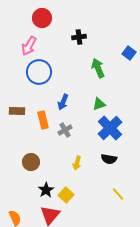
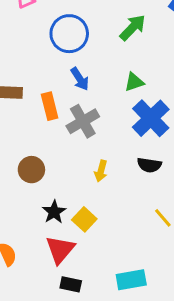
green arrow: (98, 68) -> (133, 28), turned 66
blue circle: (39, 72) -> (69, 34), moved
blue arrow: (63, 102) -> (80, 79), turned -56
gray cross: (65, 130) -> (83, 121), size x1.5

